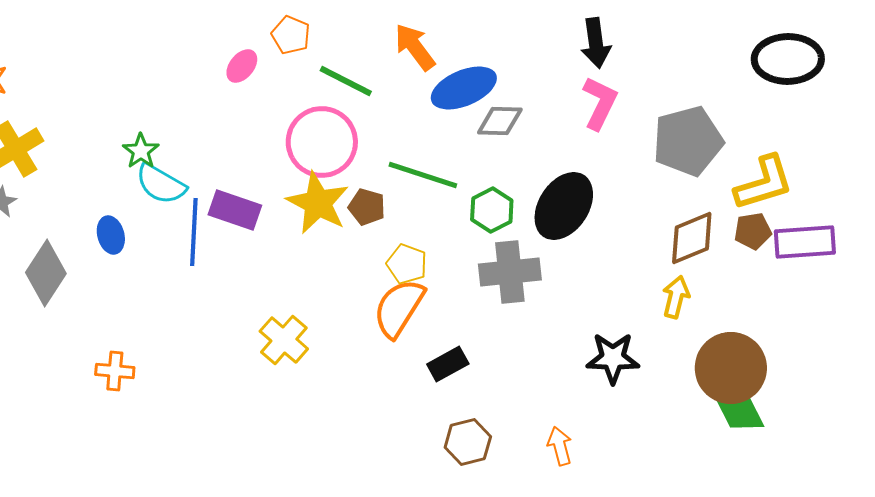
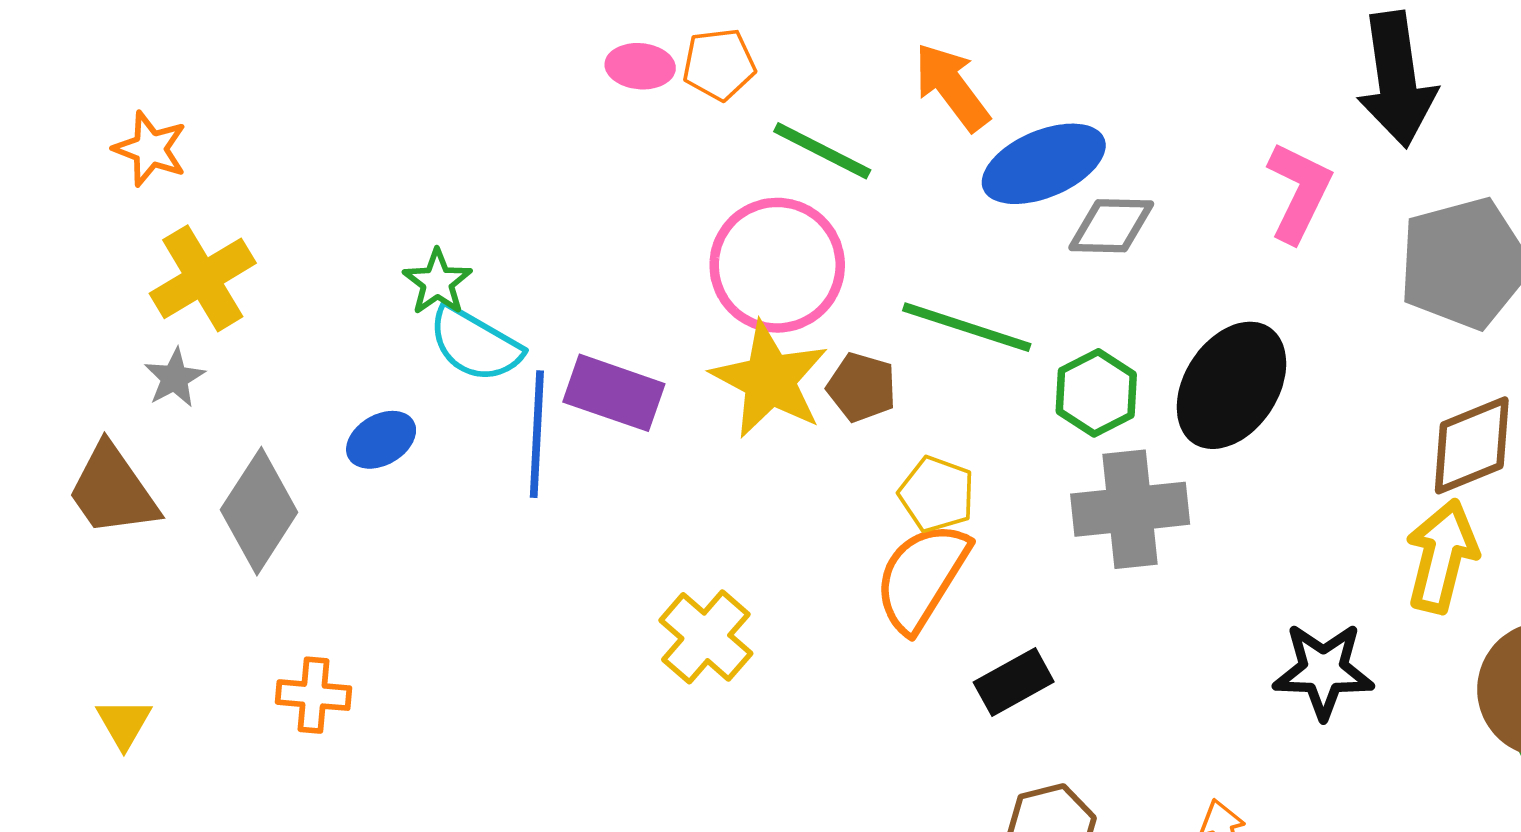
orange pentagon: (291, 35) -> (719, 64), turned -30
black arrow: (596, 43) -> (1397, 79), moved, size x1.4
pink ellipse: (242, 66) -> (640, 66), moved, turned 56
blue ellipse: (111, 235) -> (381, 440), turned 75
yellow arrow: (676, 297) -> (1442, 556), size x1.4
orange cross: (115, 371) -> (314, 695), moved

